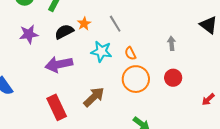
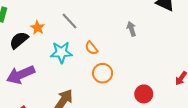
red circle: (173, 78) -> (144, 94), moved
orange circle: (136, 79) -> (103, 73), size x0.7

